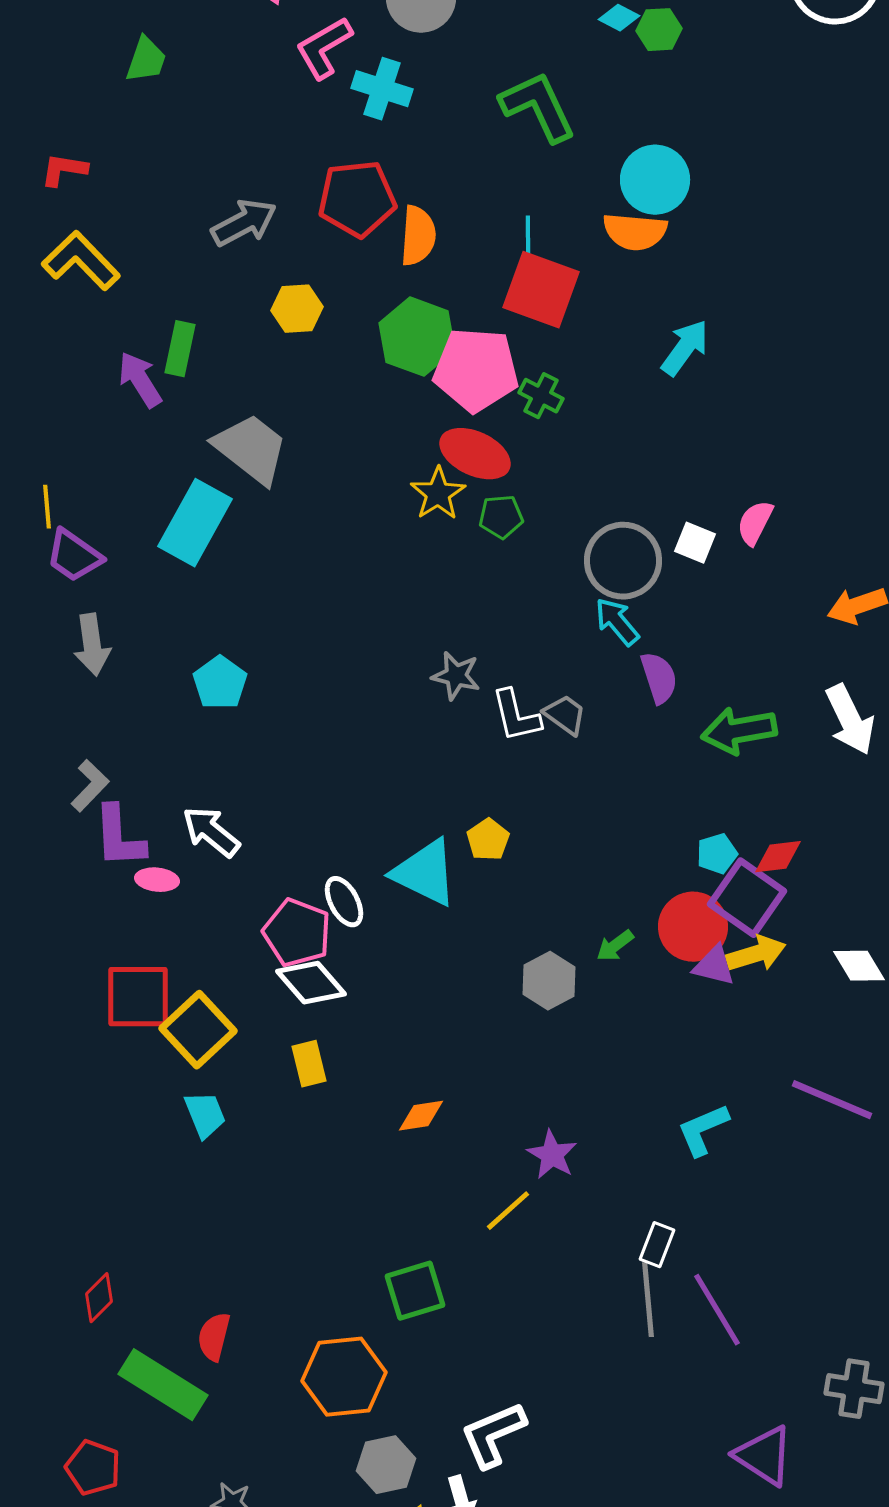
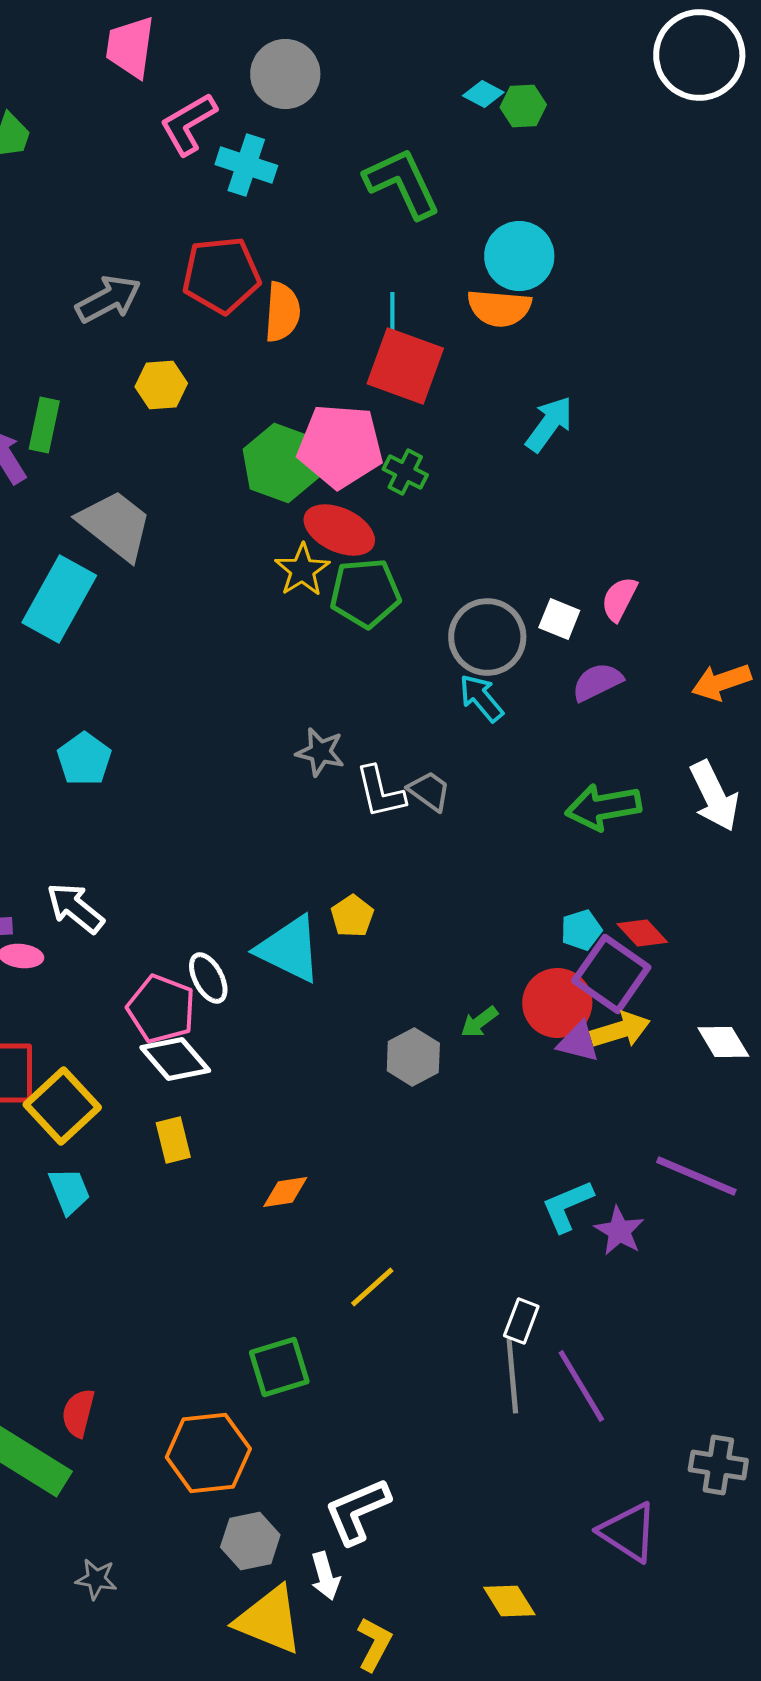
green hexagon: (417, 337) -> (281, 463), moved
green pentagon: (501, 517) -> (365, 593), size x1.6
purple semicircle: (659, 678) -> (597, 682), moved, turned -98
red diamond: (778, 857) -> (642, 933), turned 54
purple star: (552, 1155) -> (619, 1231), moved

